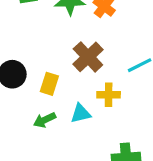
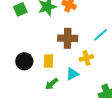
brown cross: (88, 57) -> (68, 38), turned -30

